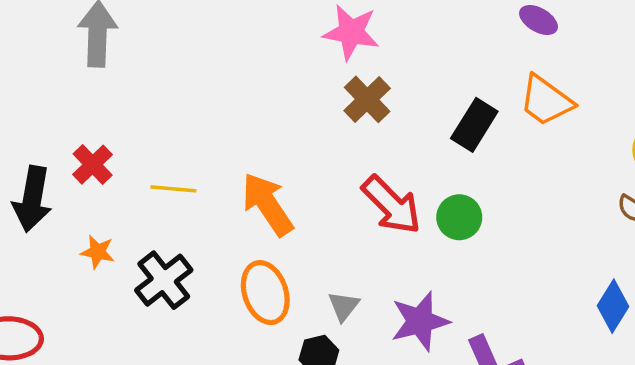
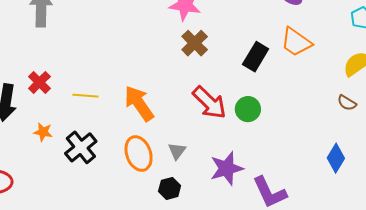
gray triangle: (344, 306) -> (177, 151), moved

